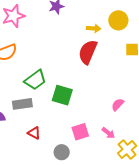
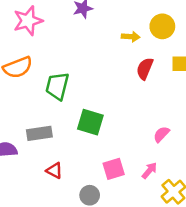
red semicircle: (88, 52) -> (145, 69), moved, size x0.7
green trapezoid: (35, 80) -> (57, 86), moved, turned 140
pink arrow: (108, 133) -> (149, 170), turned -88

